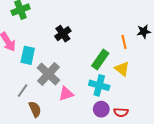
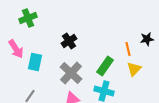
yellow triangle: (122, 69) -> (134, 69), moved, turned 35
gray cross: (48, 74) -> (71, 73), moved

